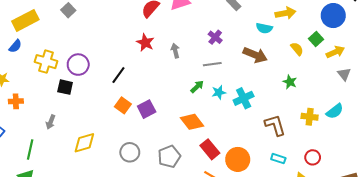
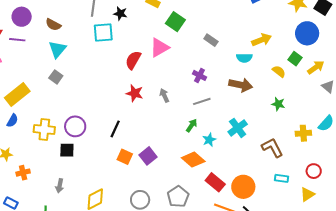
cyan star: (219, 92) -> (209, 140), moved

